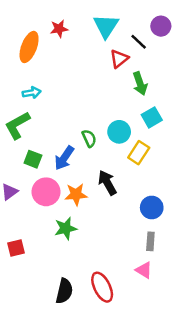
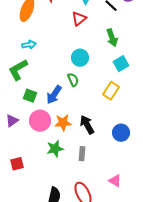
red triangle: (119, 59) -> (79, 19), moved
cyan circle: (119, 132) -> (80, 58), moved
black arrow: (107, 183) -> (87, 125), moved
gray rectangle: (150, 241) -> (82, 154), moved

